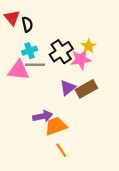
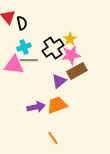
yellow star: (89, 46) -> (70, 39), moved
brown rectangle: (86, 89) -> (77, 71), moved
orange trapezoid: (56, 126) -> (57, 105), moved

